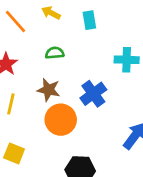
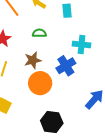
cyan cross: (127, 60) -> (82, 45), moved
brown star: (49, 90) -> (33, 60), turned -30

